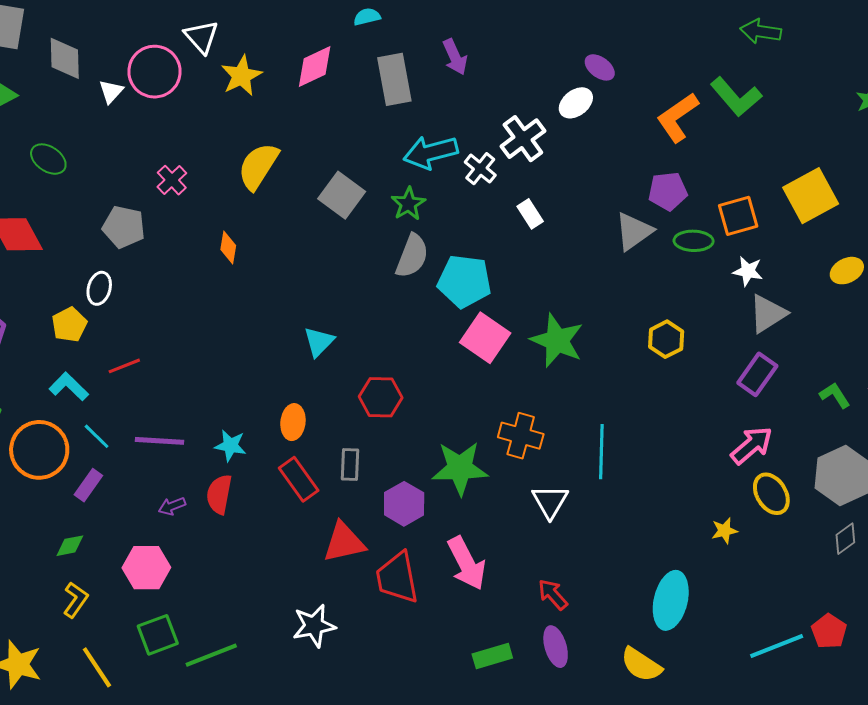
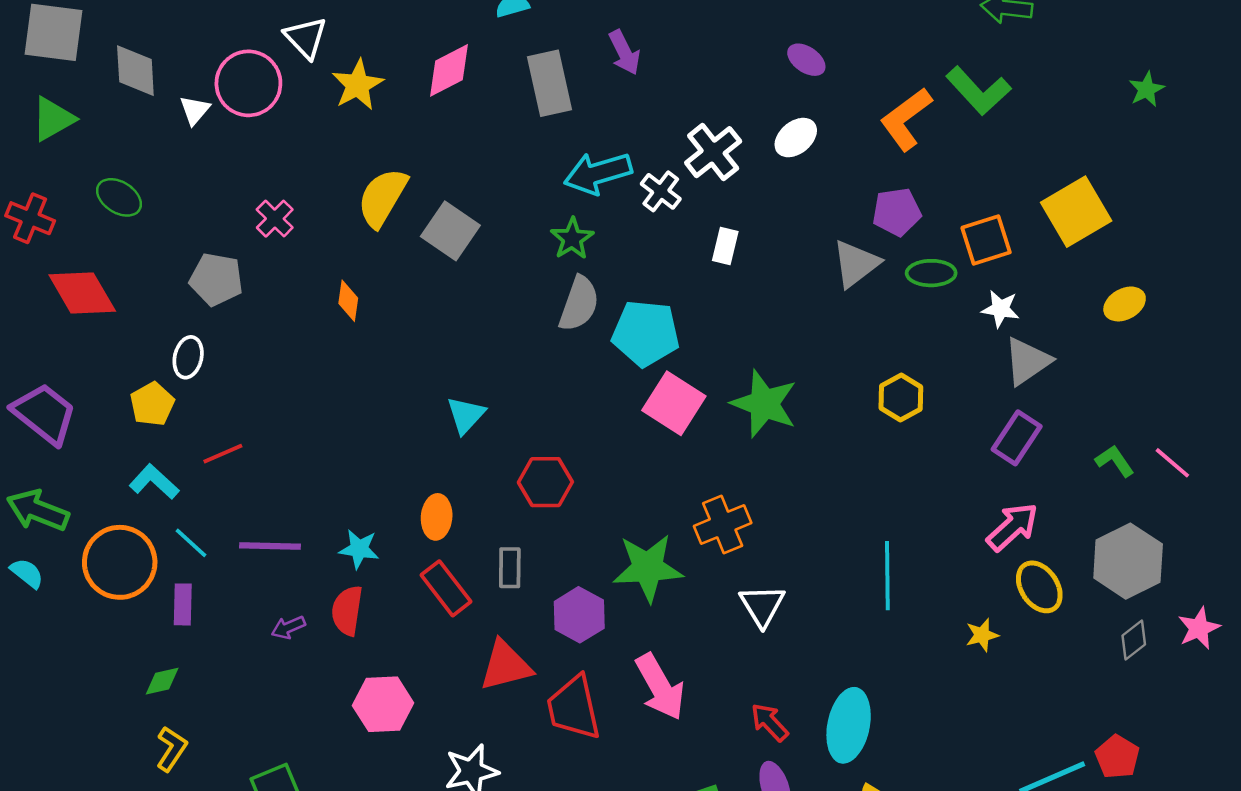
white ellipse: (576, 103) -> (796, 138), moved
gray square: (342, 195) -> (450, 231), moved
white rectangle: (530, 214) -> (725, 246), turned 48
orange cross: (521, 436) -> (723, 524), turned -36
cyan line: (601, 452) -> (887, 576), moved
purple rectangle: (88, 485) -> (183, 604), turned -32
pink hexagon: (146, 568) -> (383, 704), moved
cyan ellipse: (671, 600) -> (849, 725), moved

